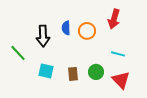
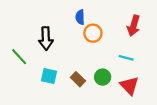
red arrow: (114, 19) -> (134, 26), moved
blue semicircle: (66, 28) -> (80, 17), moved
brown rectangle: (73, 74) -> (78, 79), turned -40

